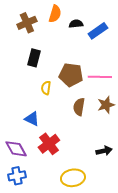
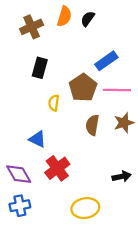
black semicircle: (76, 24) -> (88, 19), moved, turned -48
blue rectangle: (98, 31) -> (106, 61), moved
brown pentagon: (71, 75) -> (83, 88), turned 30

